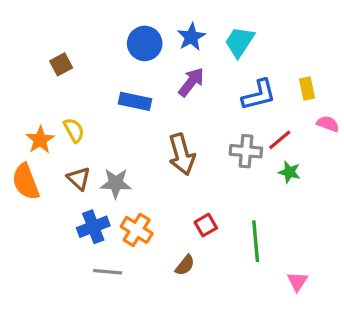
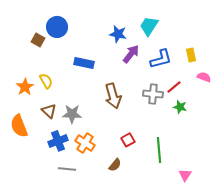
blue star: (191, 37) -> (118, 34), moved, turned -30
blue circle: (145, 43) -> (57, 27), moved
brown square: (61, 64) -> (38, 40), turned -32
purple arrow: (191, 82) -> (131, 54), moved
orange semicircle: (26, 182) -> (19, 126), moved

